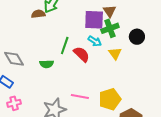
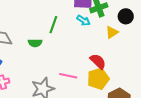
yellow triangle: (115, 53) -> (112, 32), moved, turned 32
red semicircle: (82, 54) -> (98, 61), moved

